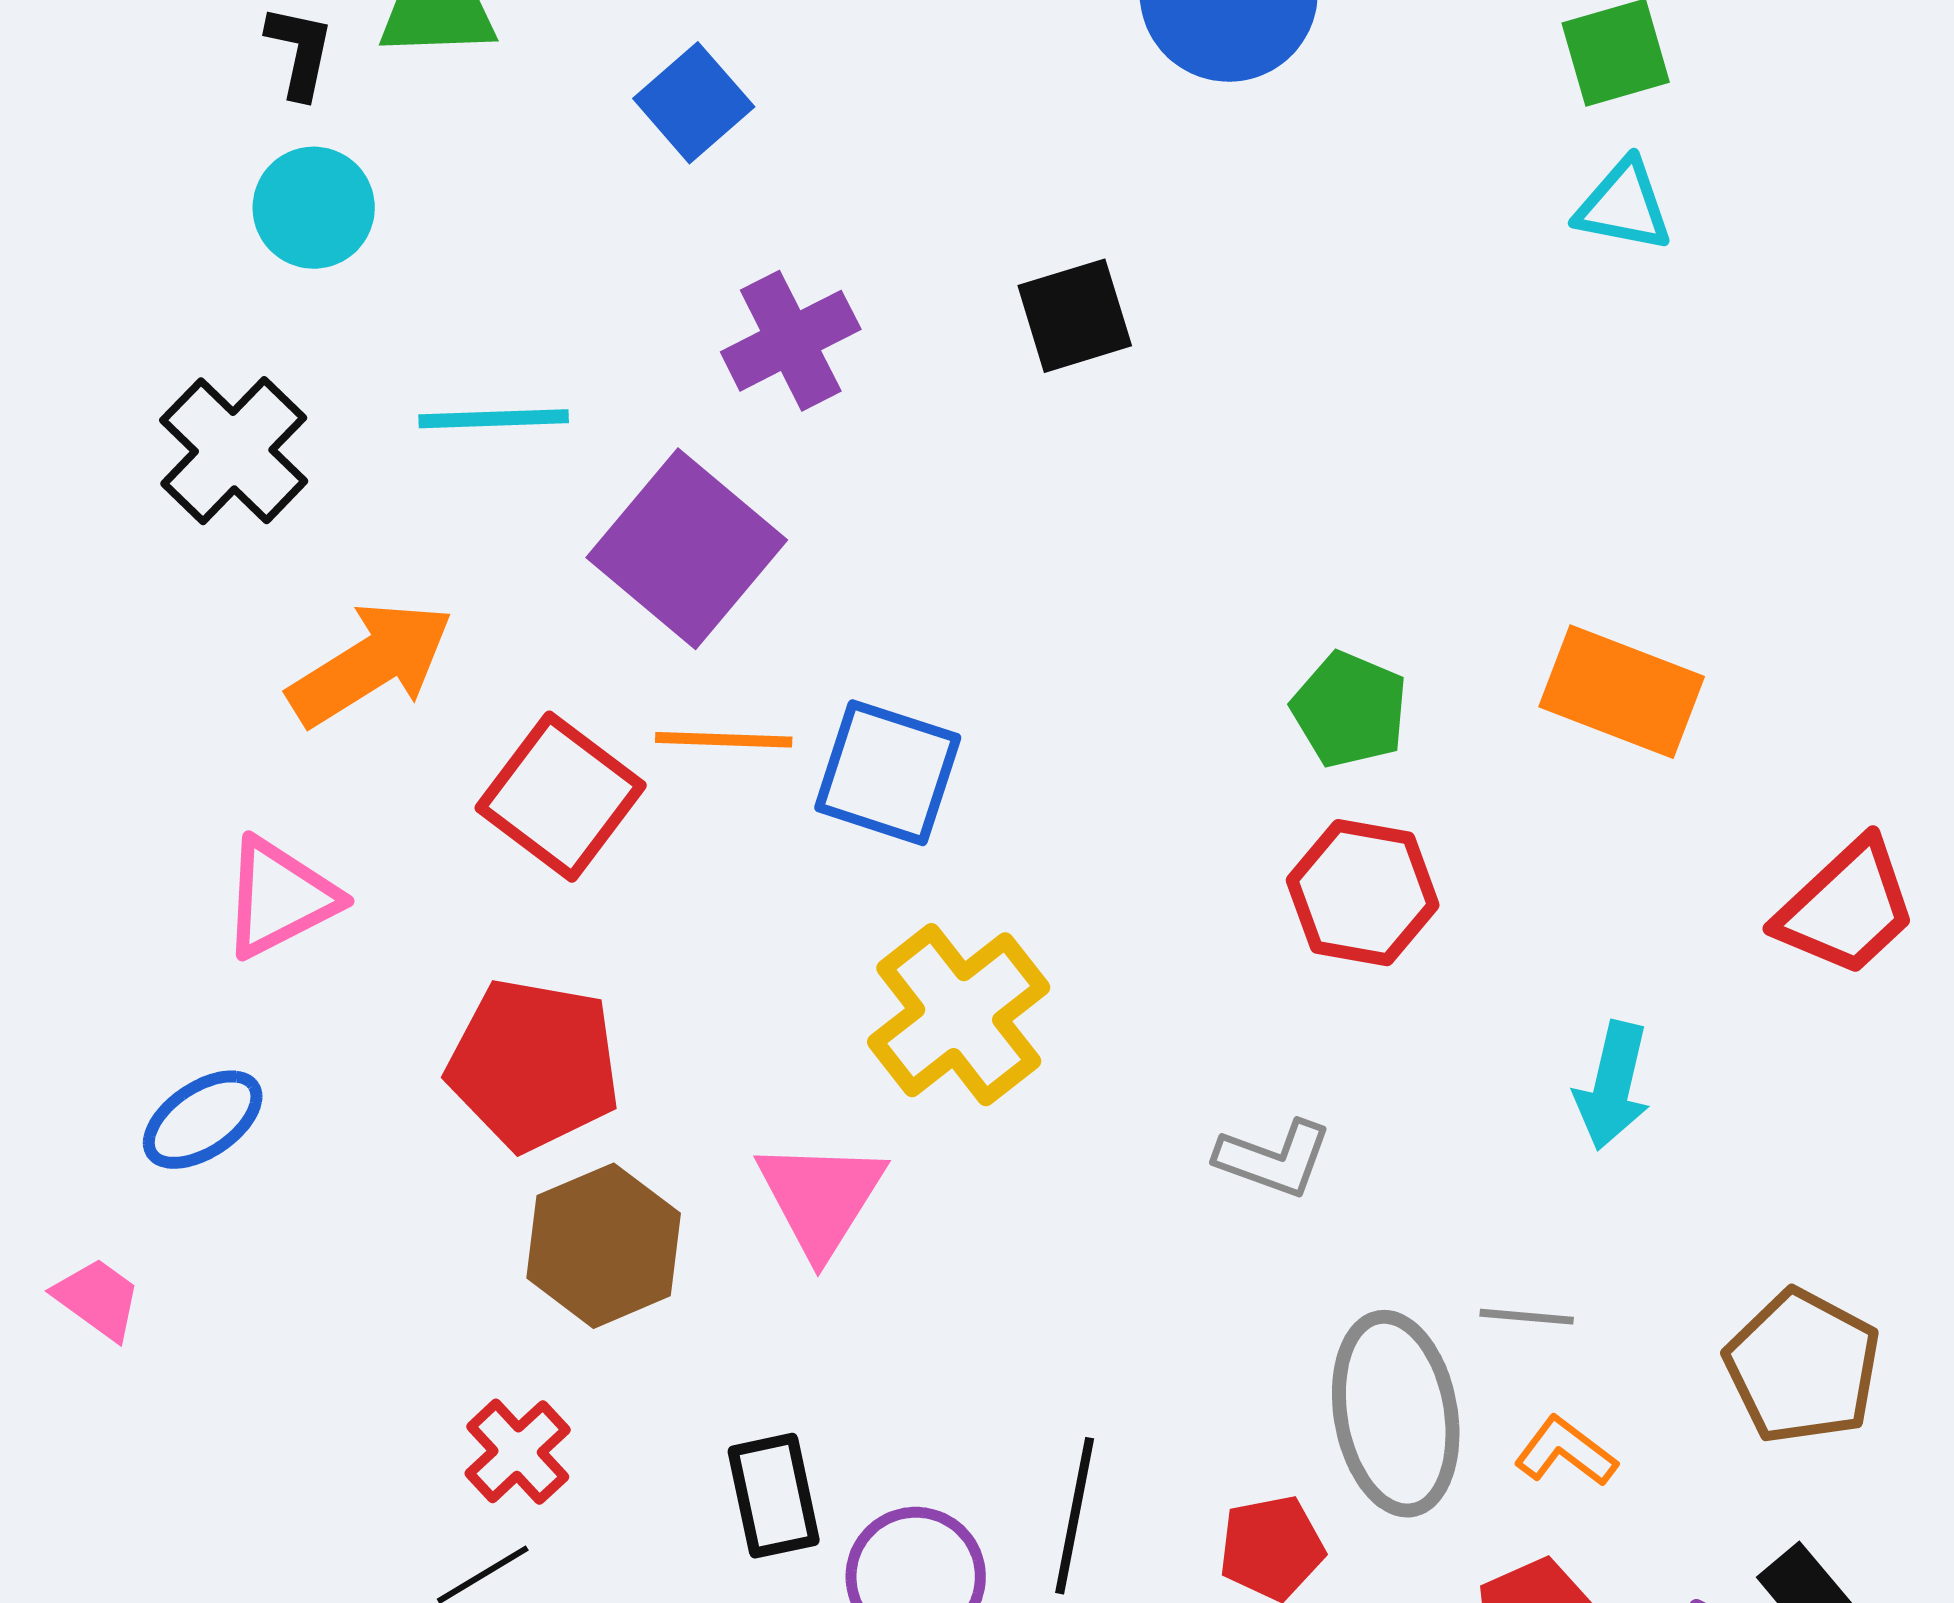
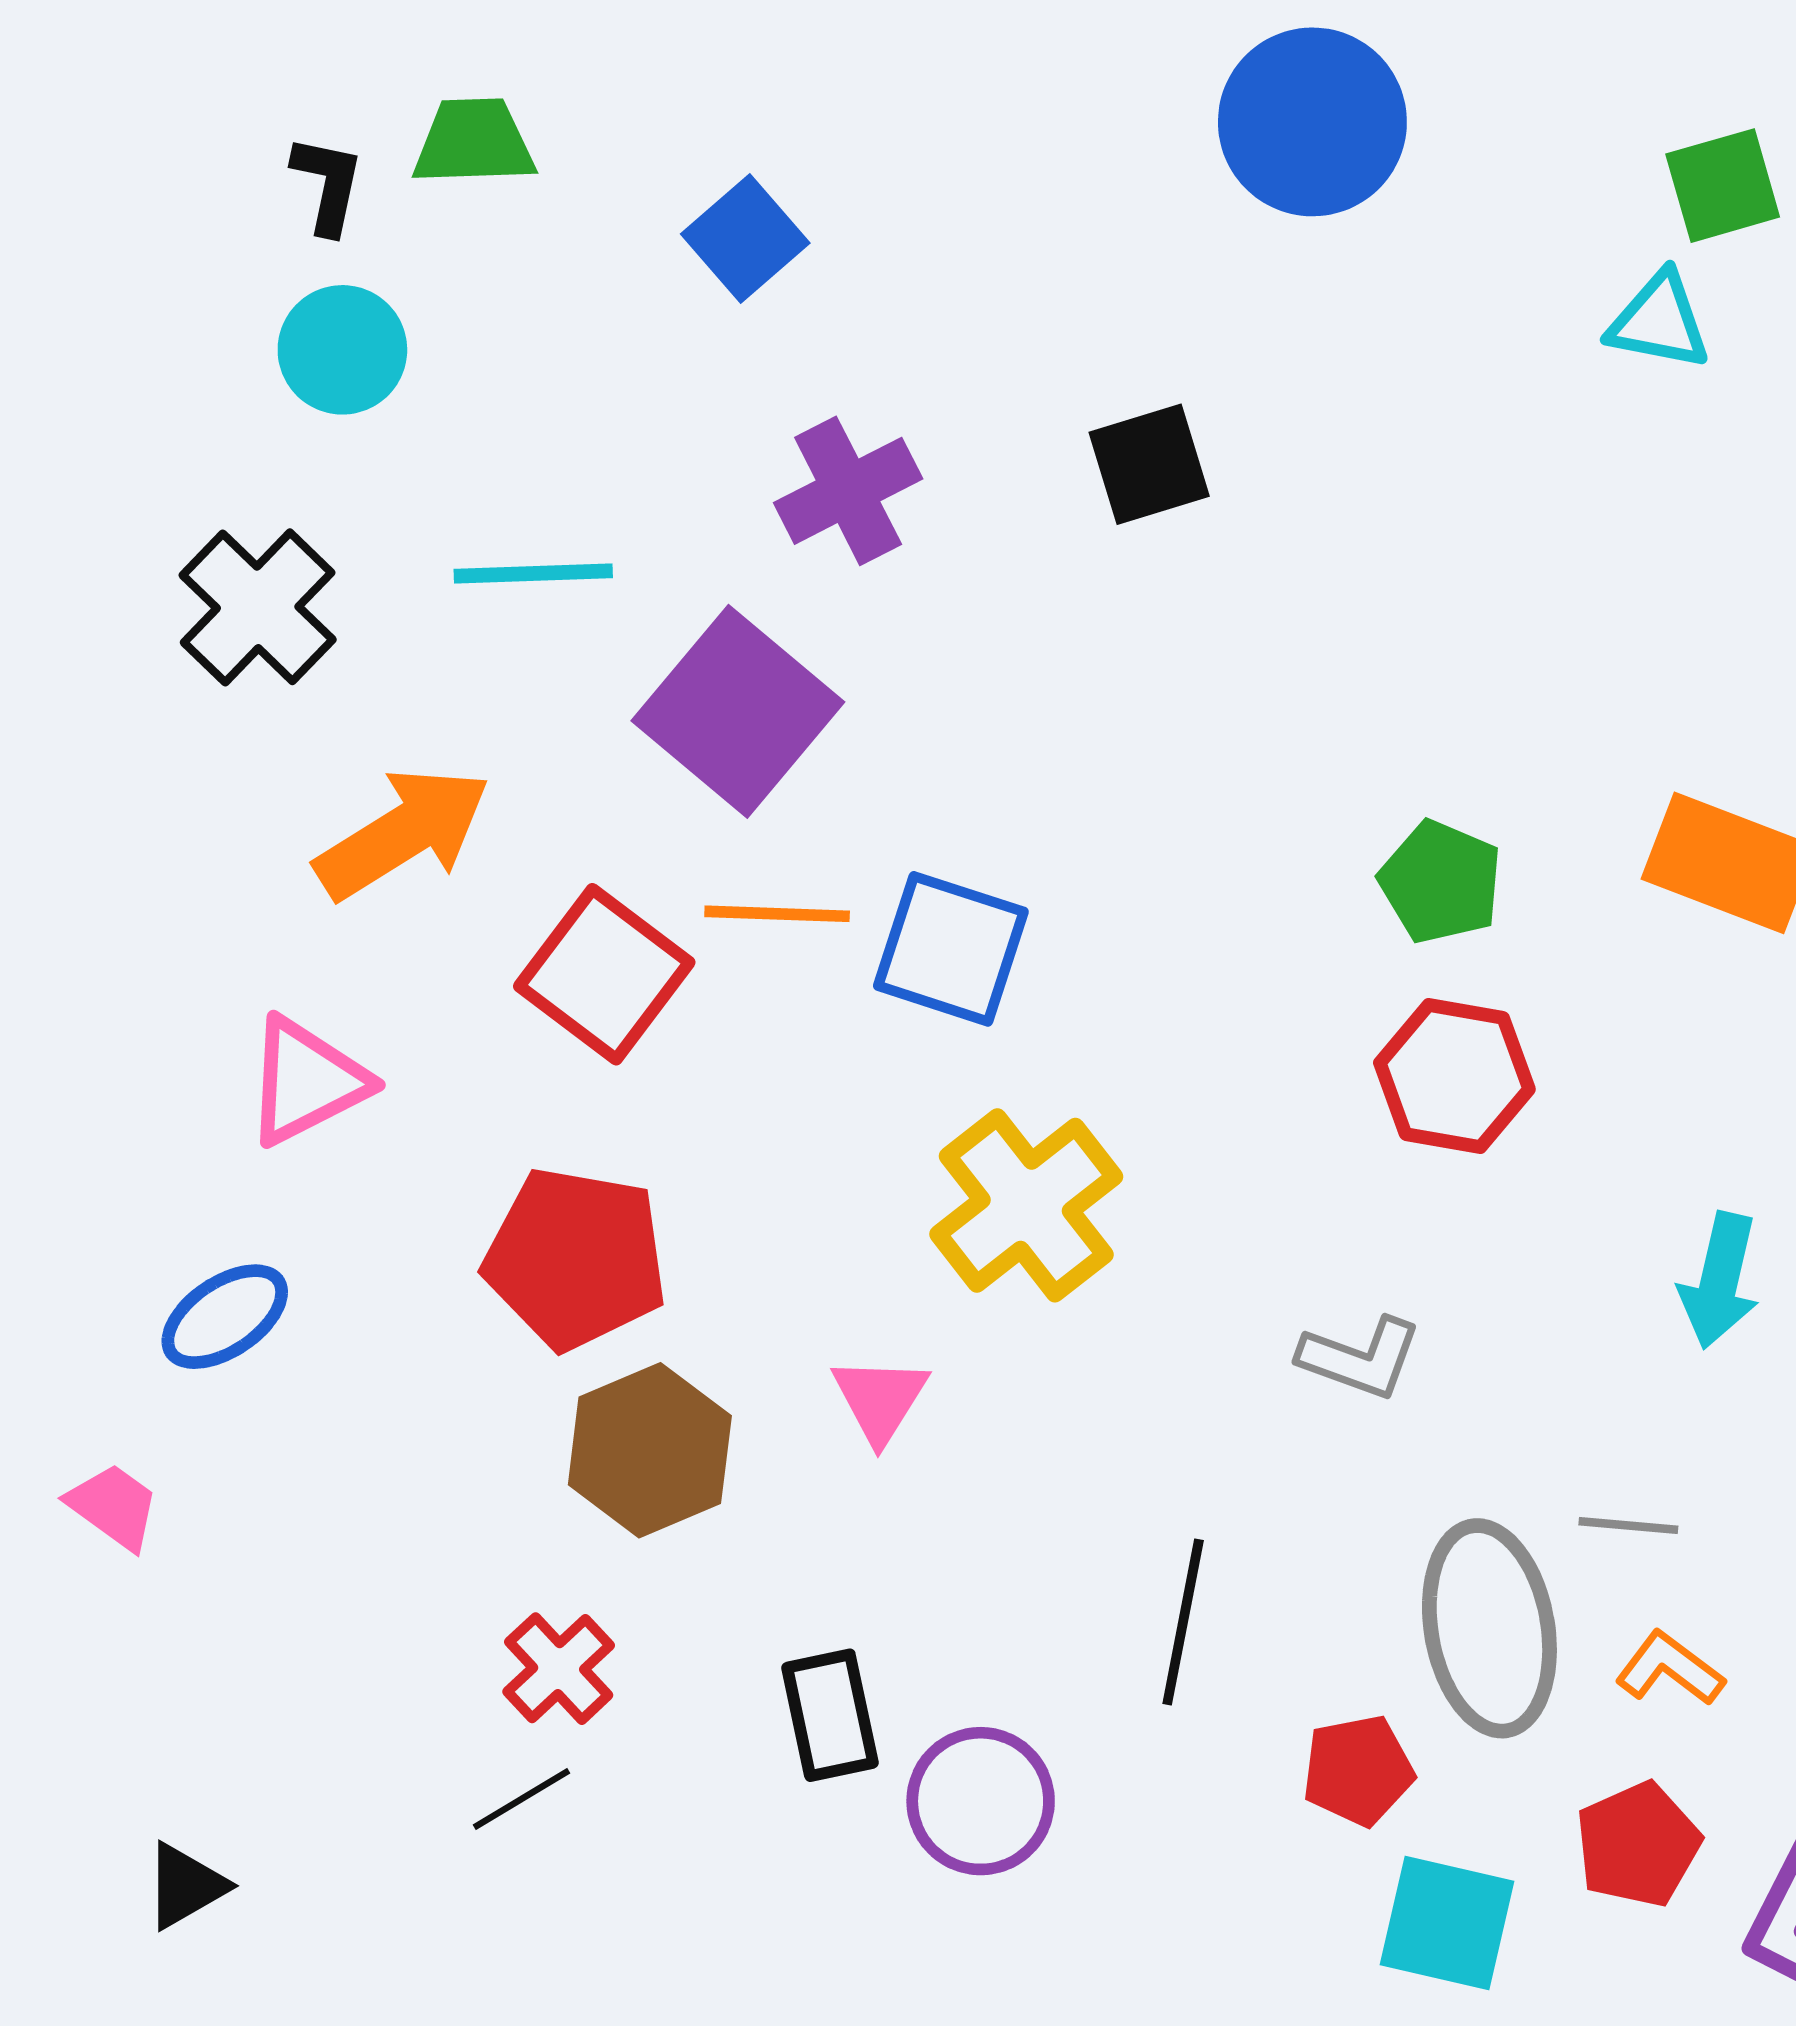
cyan triangle: (1624, 206) -> (1659, 321), moved
pink triangle: (821, 1198) -> (880, 1399), size x0.7
black line: (1075, 1516) -> (1183, 1622), moved

